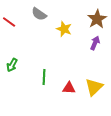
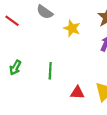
green line: (44, 77) -> (50, 71), moved

